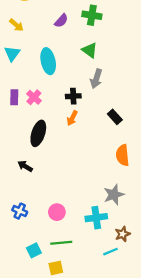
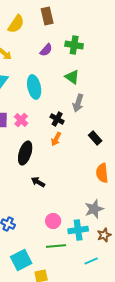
black cross: (73, 96) -> (57, 119), turned 32
black arrow: (25, 166) -> (38, 182), moved
pink circle: (57, 212) -> (53, 221), moved
brown star: (123, 234) -> (104, 235), moved
green line: (61, 243) -> (56, 246), moved
cyan square: (34, 250) -> (21, 260), size x1.5

